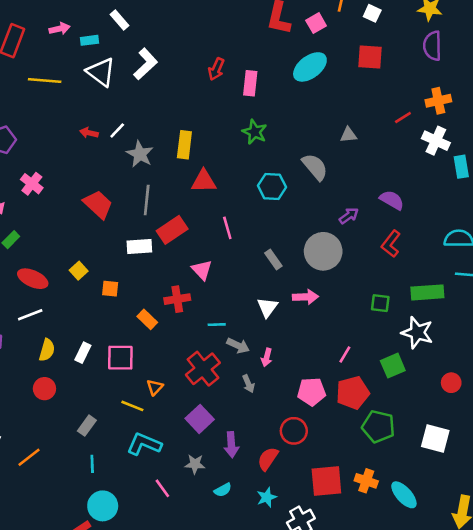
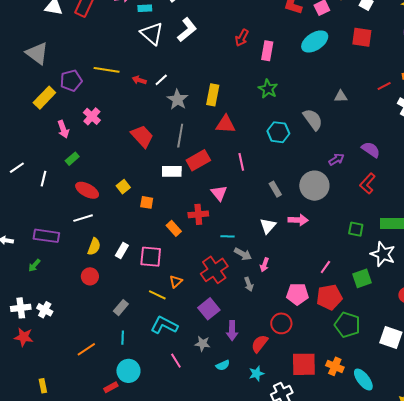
yellow line: (45, 81) -> (107, 70), moved
orange line: (29, 457) -> (86, 349), moved

